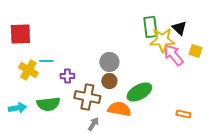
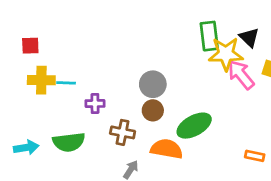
red square: (20, 34) -> (30, 46), size x0.6
yellow cross: (28, 70) -> (41, 80), moved, turned -30
brown cross: (87, 97) -> (123, 132), size x0.7

